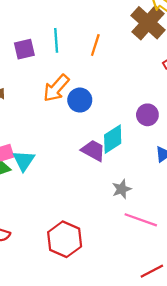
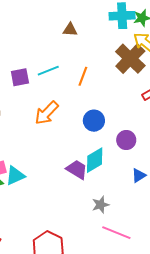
cyan line: (56, 40) -> (48, 71), turned 70
blue circle: (80, 100) -> (94, 121), moved
cyan triangle: (24, 161) -> (15, 176), turned 30

